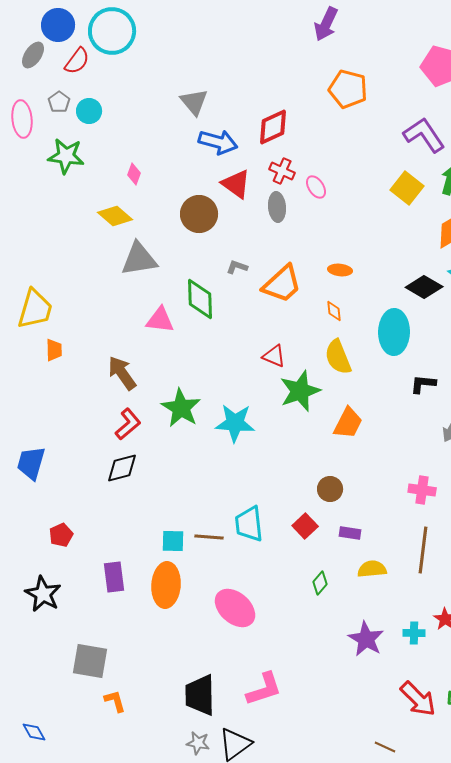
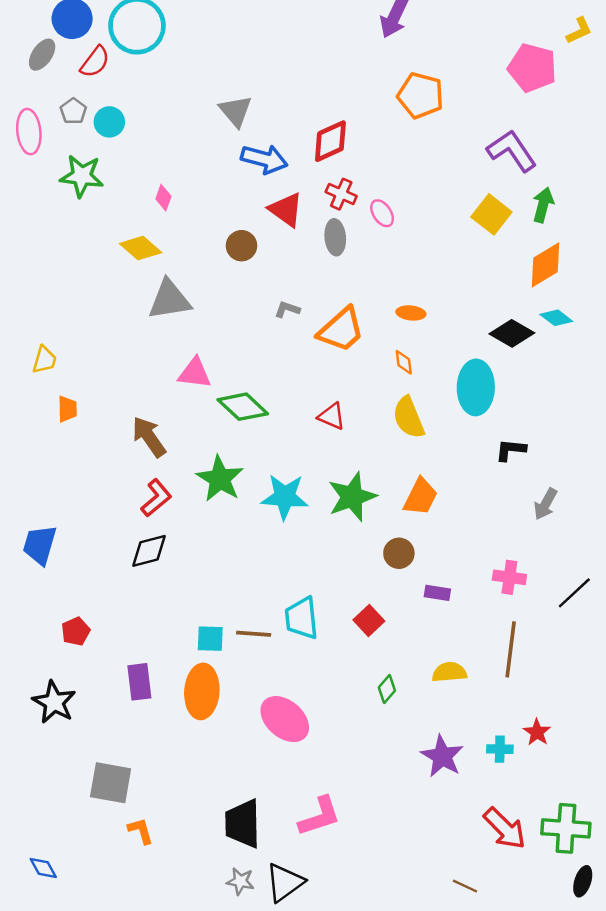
brown circle: (199, 214) -> (242, 246), size x0.7
green diamond: (200, 299) -> (243, 407), moved, turned -45
yellow trapezoid: (35, 309) -> (44, 360), size x0.6
green star: (300, 391) -> (352, 497), moved
brown circle: (330, 489) -> (399, 553), moved
purple rectangle: (350, 533) -> (437, 593), moved

